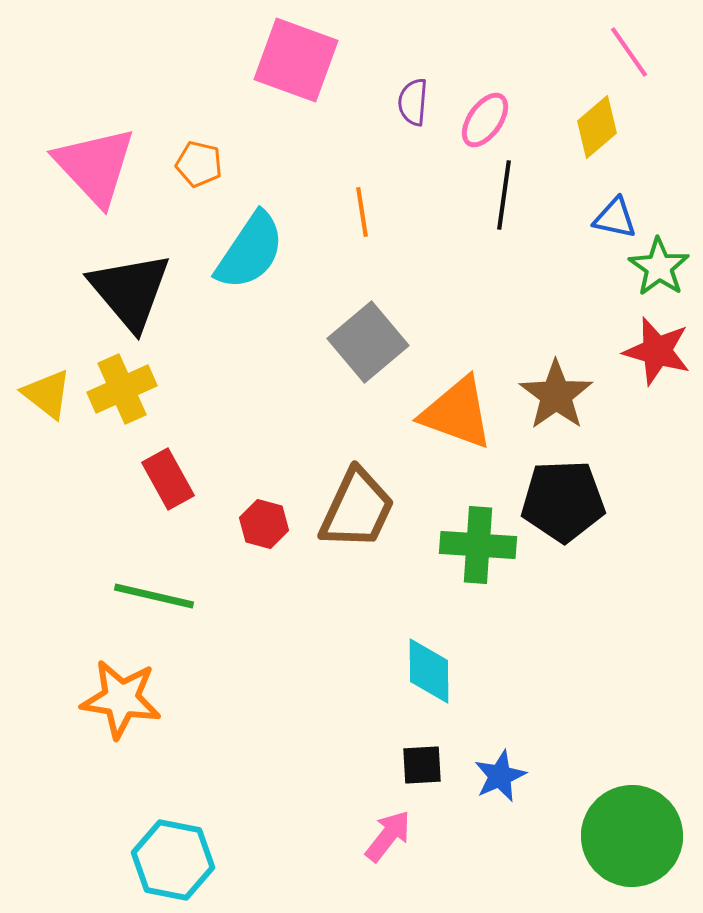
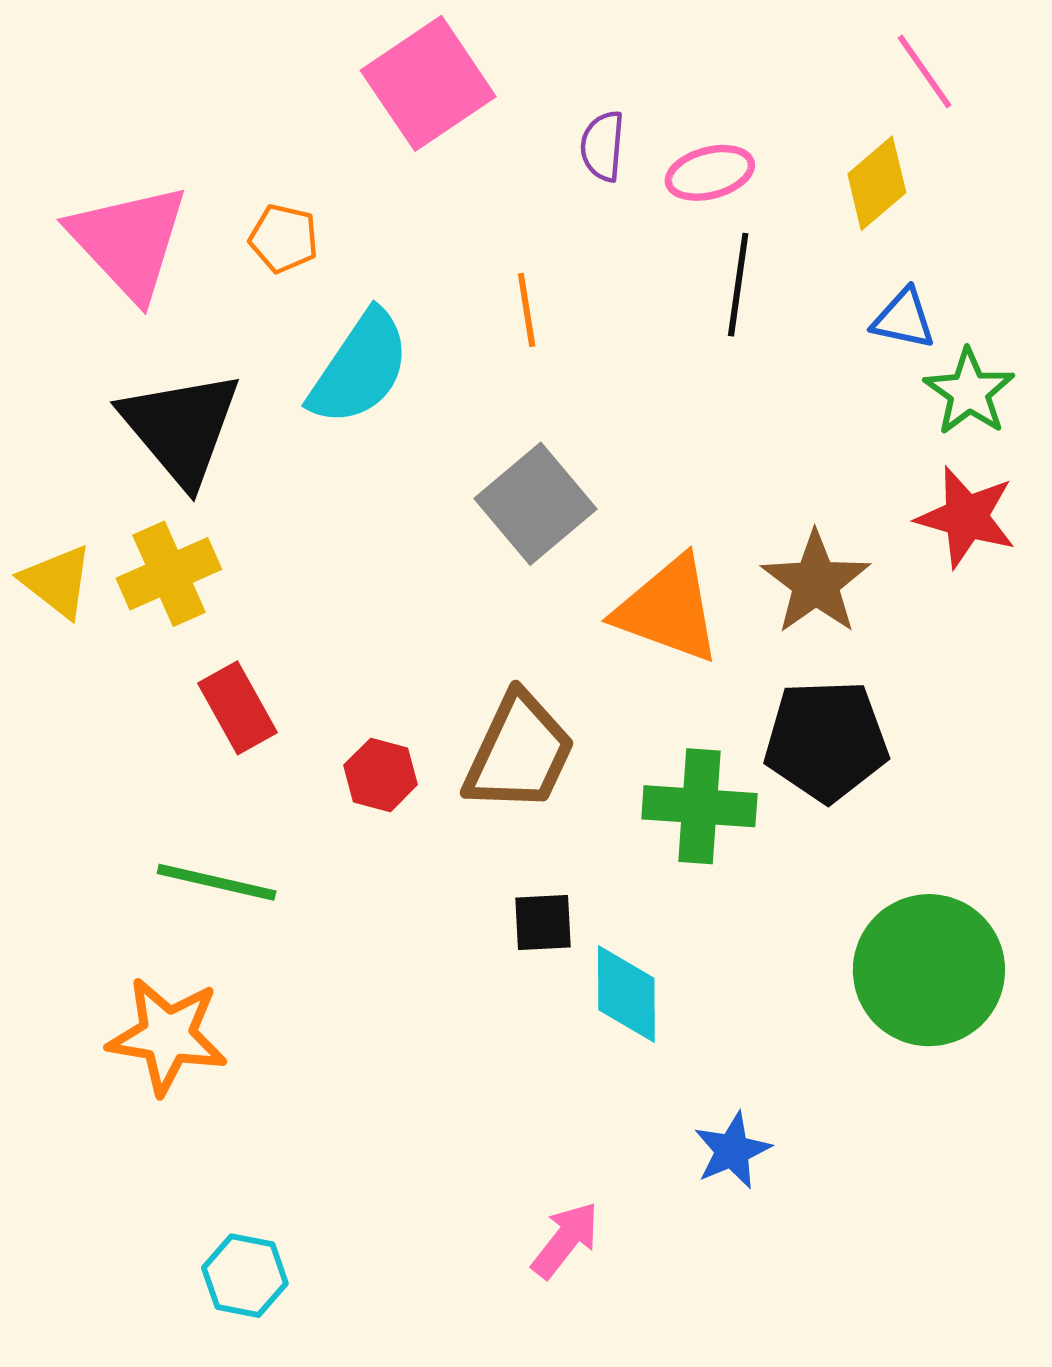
pink square: (296, 60) -> (428, 83), turned 36
pink ellipse: (485, 120) -> (710, 173), turned 40
black square: (422, 765) -> (543, 922), moved
green circle: (632, 836) -> (929, 970), moved
cyan hexagon: (173, 860) -> (245, 1276), size x0.7

